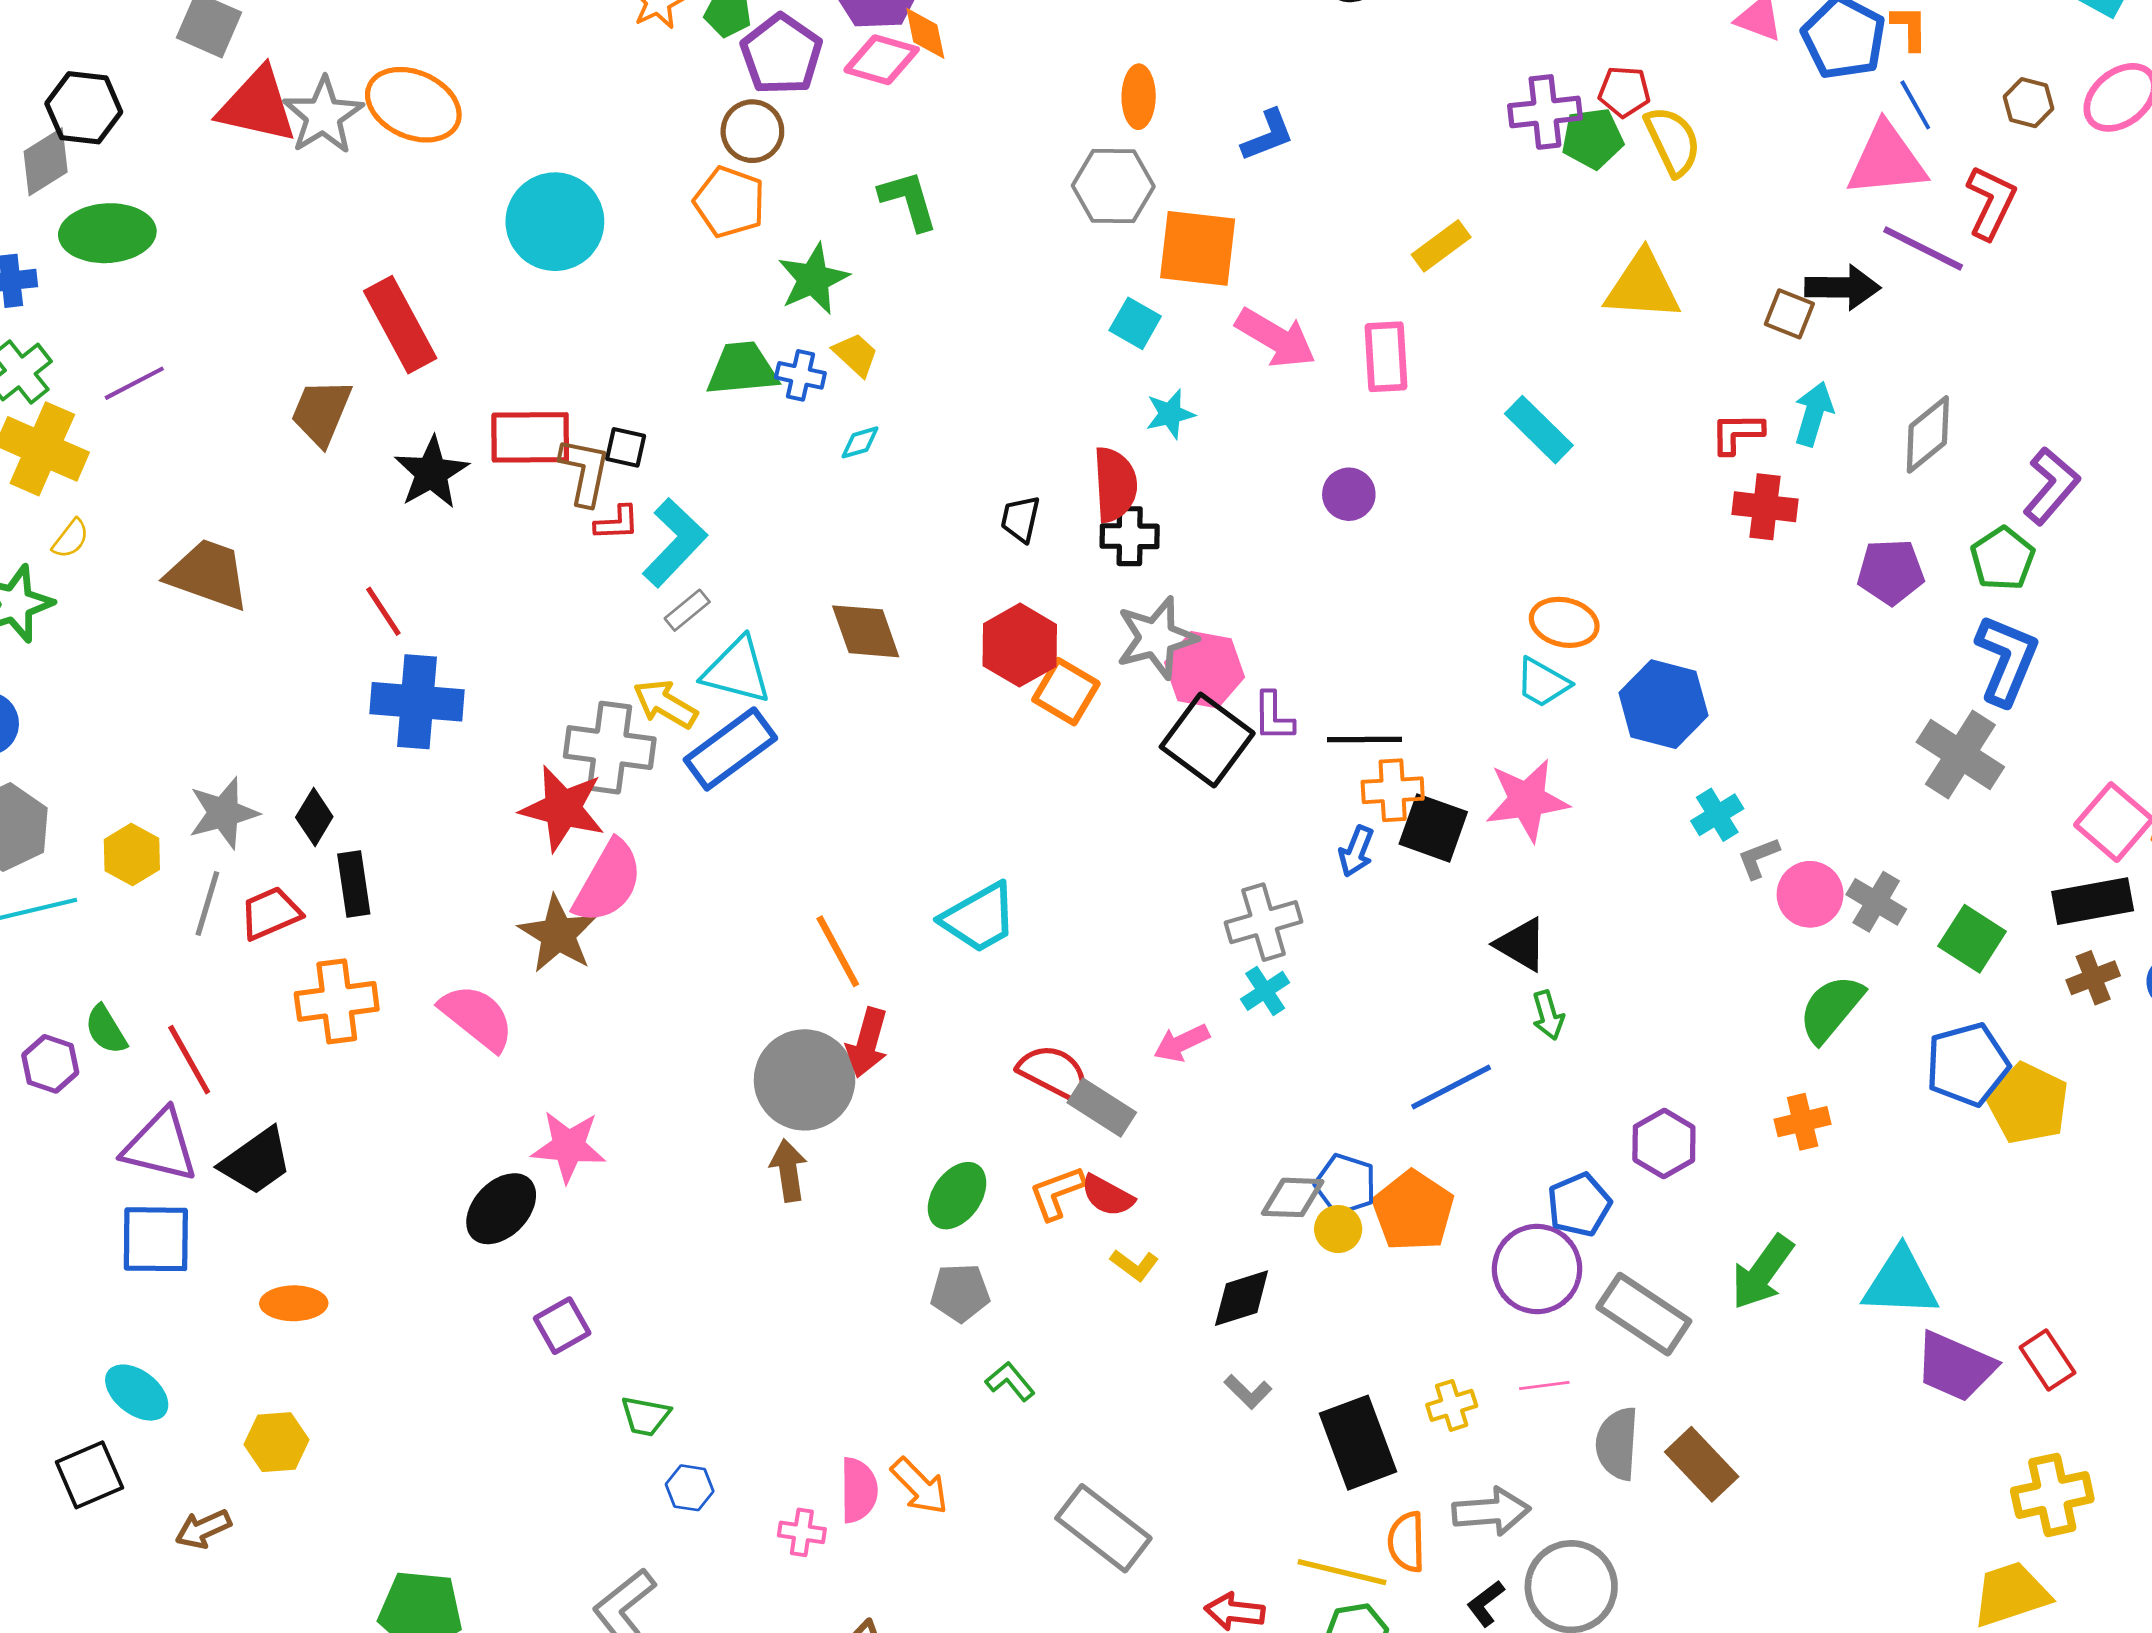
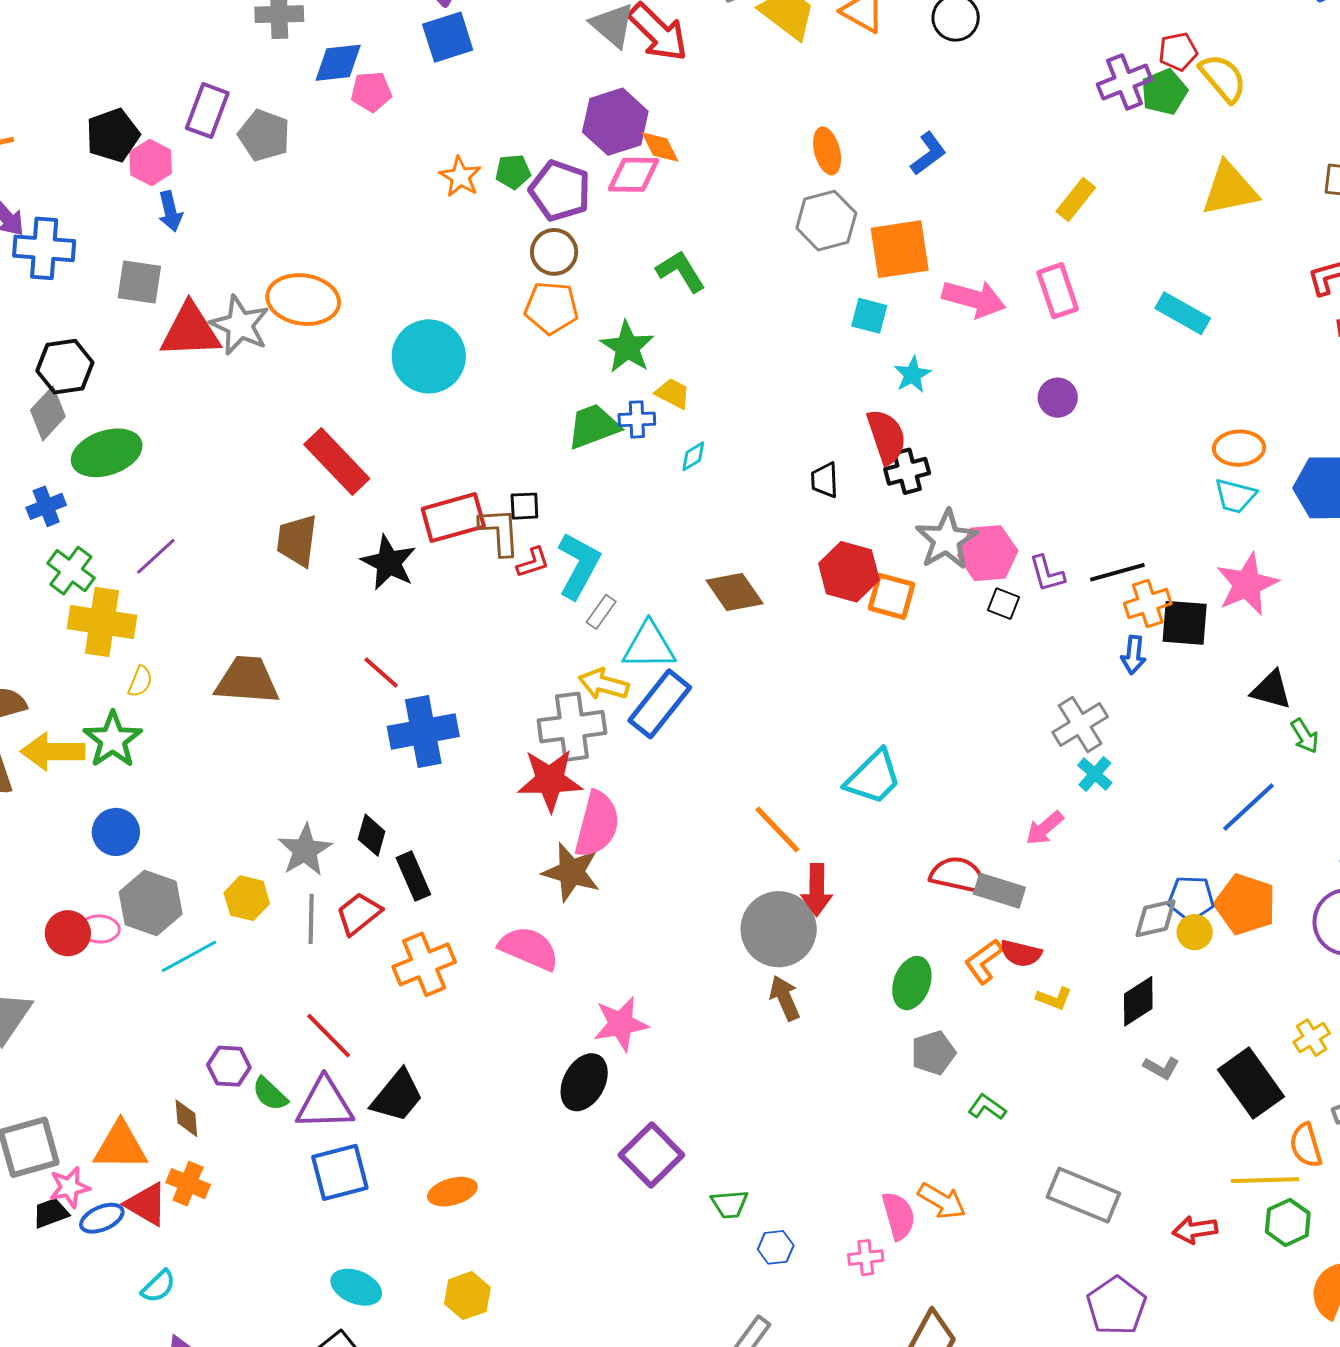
black square: (1207, 740) -> (1003, 604), size x0.5
green semicircle: (106, 1030) -> (270, 1094), moved
purple square: (562, 1326) -> (651, 1155), size x1.5

